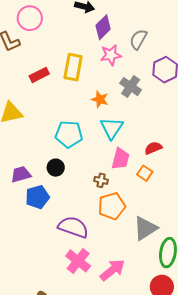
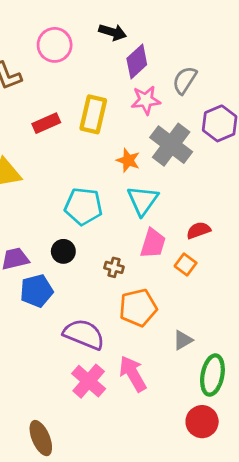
pink circle: (30, 18) -> (55, 45), moved
gray cross: (131, 87) -> (171, 145), size x1.4
brown cross: (101, 180) -> (114, 267), moved
gray triangle: (145, 228) -> (183, 340), size x0.6
pink arrow: (112, 270) -> (133, 374), moved, turned -84

